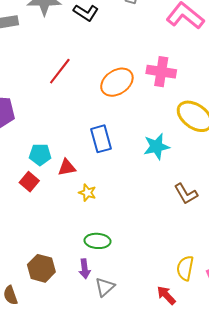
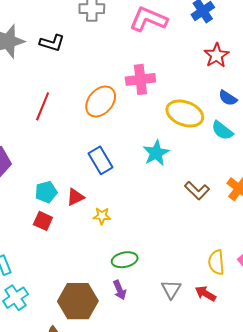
brown hexagon: (41, 268) -> (78, 301), size x1.4
gray triangle: (105, 287) -> (171, 289), moved

